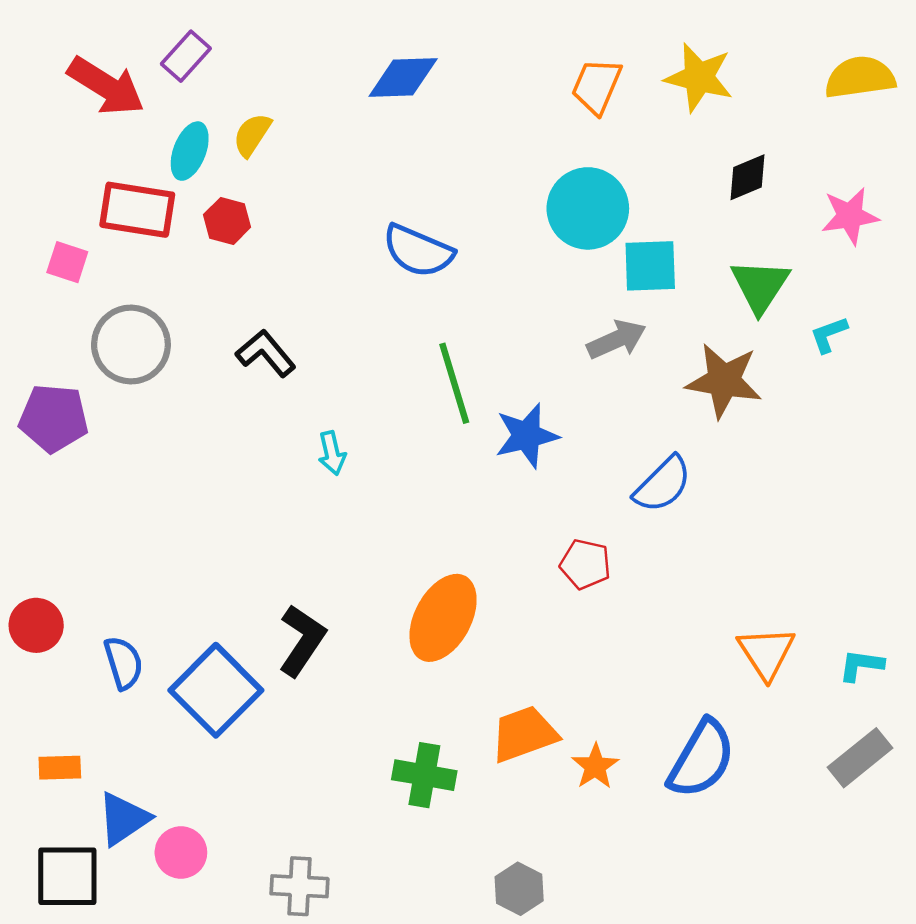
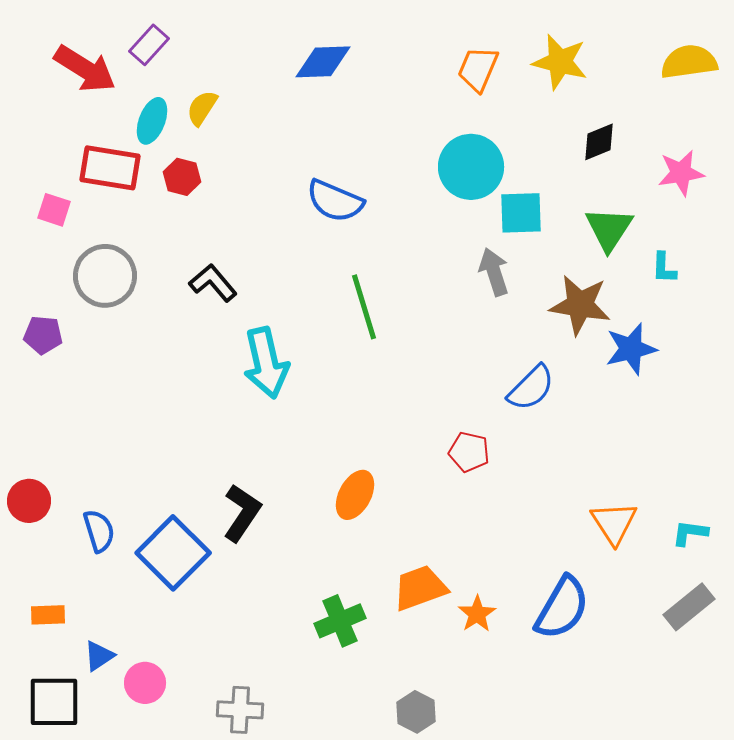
cyan L-shape: (829, 335) -> (664, 268), turned -68
gray arrow: (617, 340) -> (494, 272), turned -84
purple pentagon: (54, 418) -> (43, 335), size x0.7
blue star: (527, 436) -> (631, 349), moved
cyan arrow: (332, 453) -> (266, 363), size x2.0
orange ellipse: (443, 618) -> (355, 495), size x0.7
green cross: (424, 775) -> (340, 621), turned -33
blue triangle: (123, 819) -> (99, 656), size x0.7

